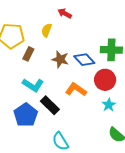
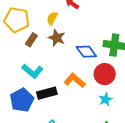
brown star: (60, 59) -> (57, 38), moved
black rectangle: (50, 105) -> (47, 93), turned -66

